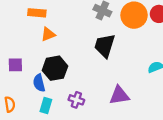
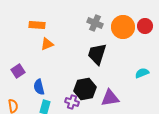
purple square: (15, 65) -> (18, 71), turned -32
black hexagon: (55, 68) -> (85, 89), moved

